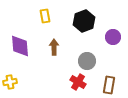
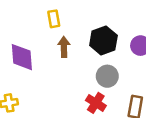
black hexagon: (84, 21) -> (103, 40), moved
brown arrow: (54, 47) -> (64, 47), moved

